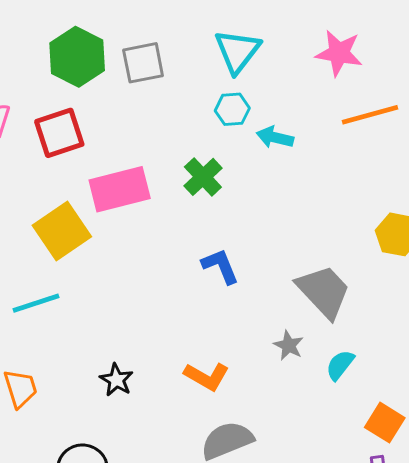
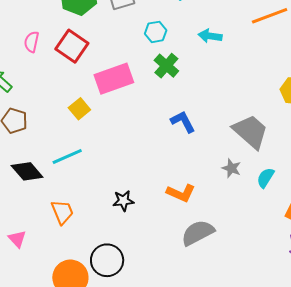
cyan hexagon: (232, 109) -> (156, 32), moved
red square: (59, 133) -> (72, 46), turned -32
yellow square: (62, 231) -> (79, 109), size x0.6
black star: (116, 380) -> (123, 201), turned -30

